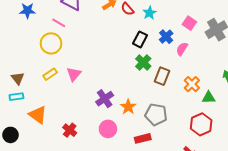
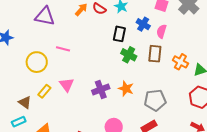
pink line: (59, 23) -> (63, 49), moved
brown rectangle: (162, 76) -> (155, 54), moved
brown triangle: (18, 78) -> (25, 102), moved
purple cross: (105, 99) -> (101, 89), moved, turned 30
orange star: (128, 107) -> (126, 89), moved

